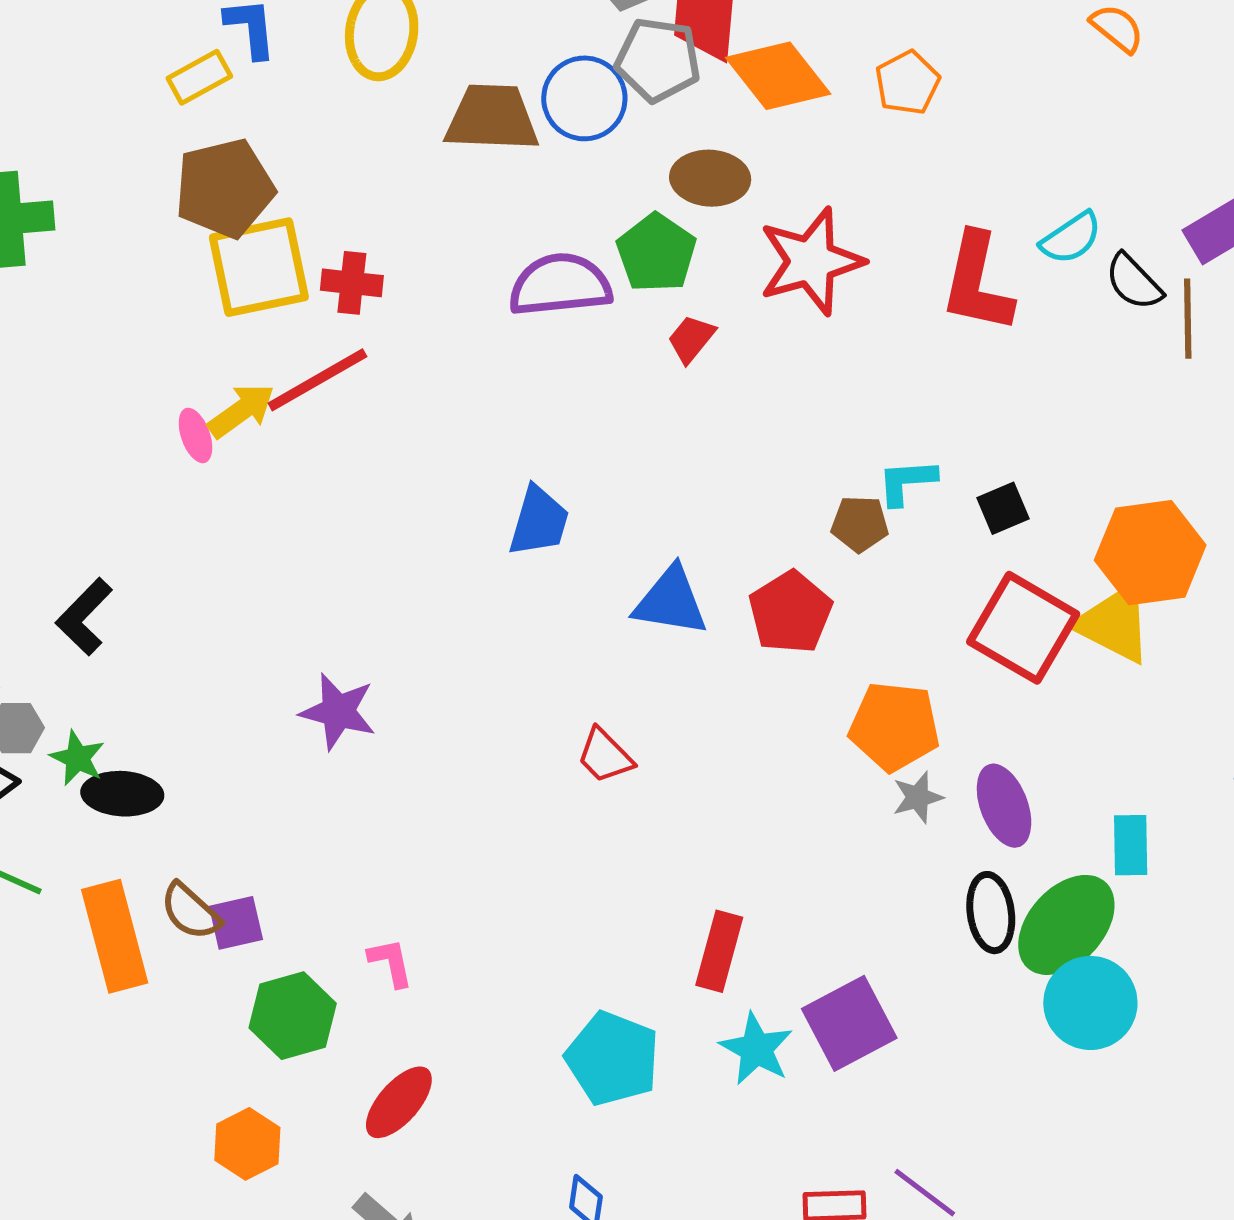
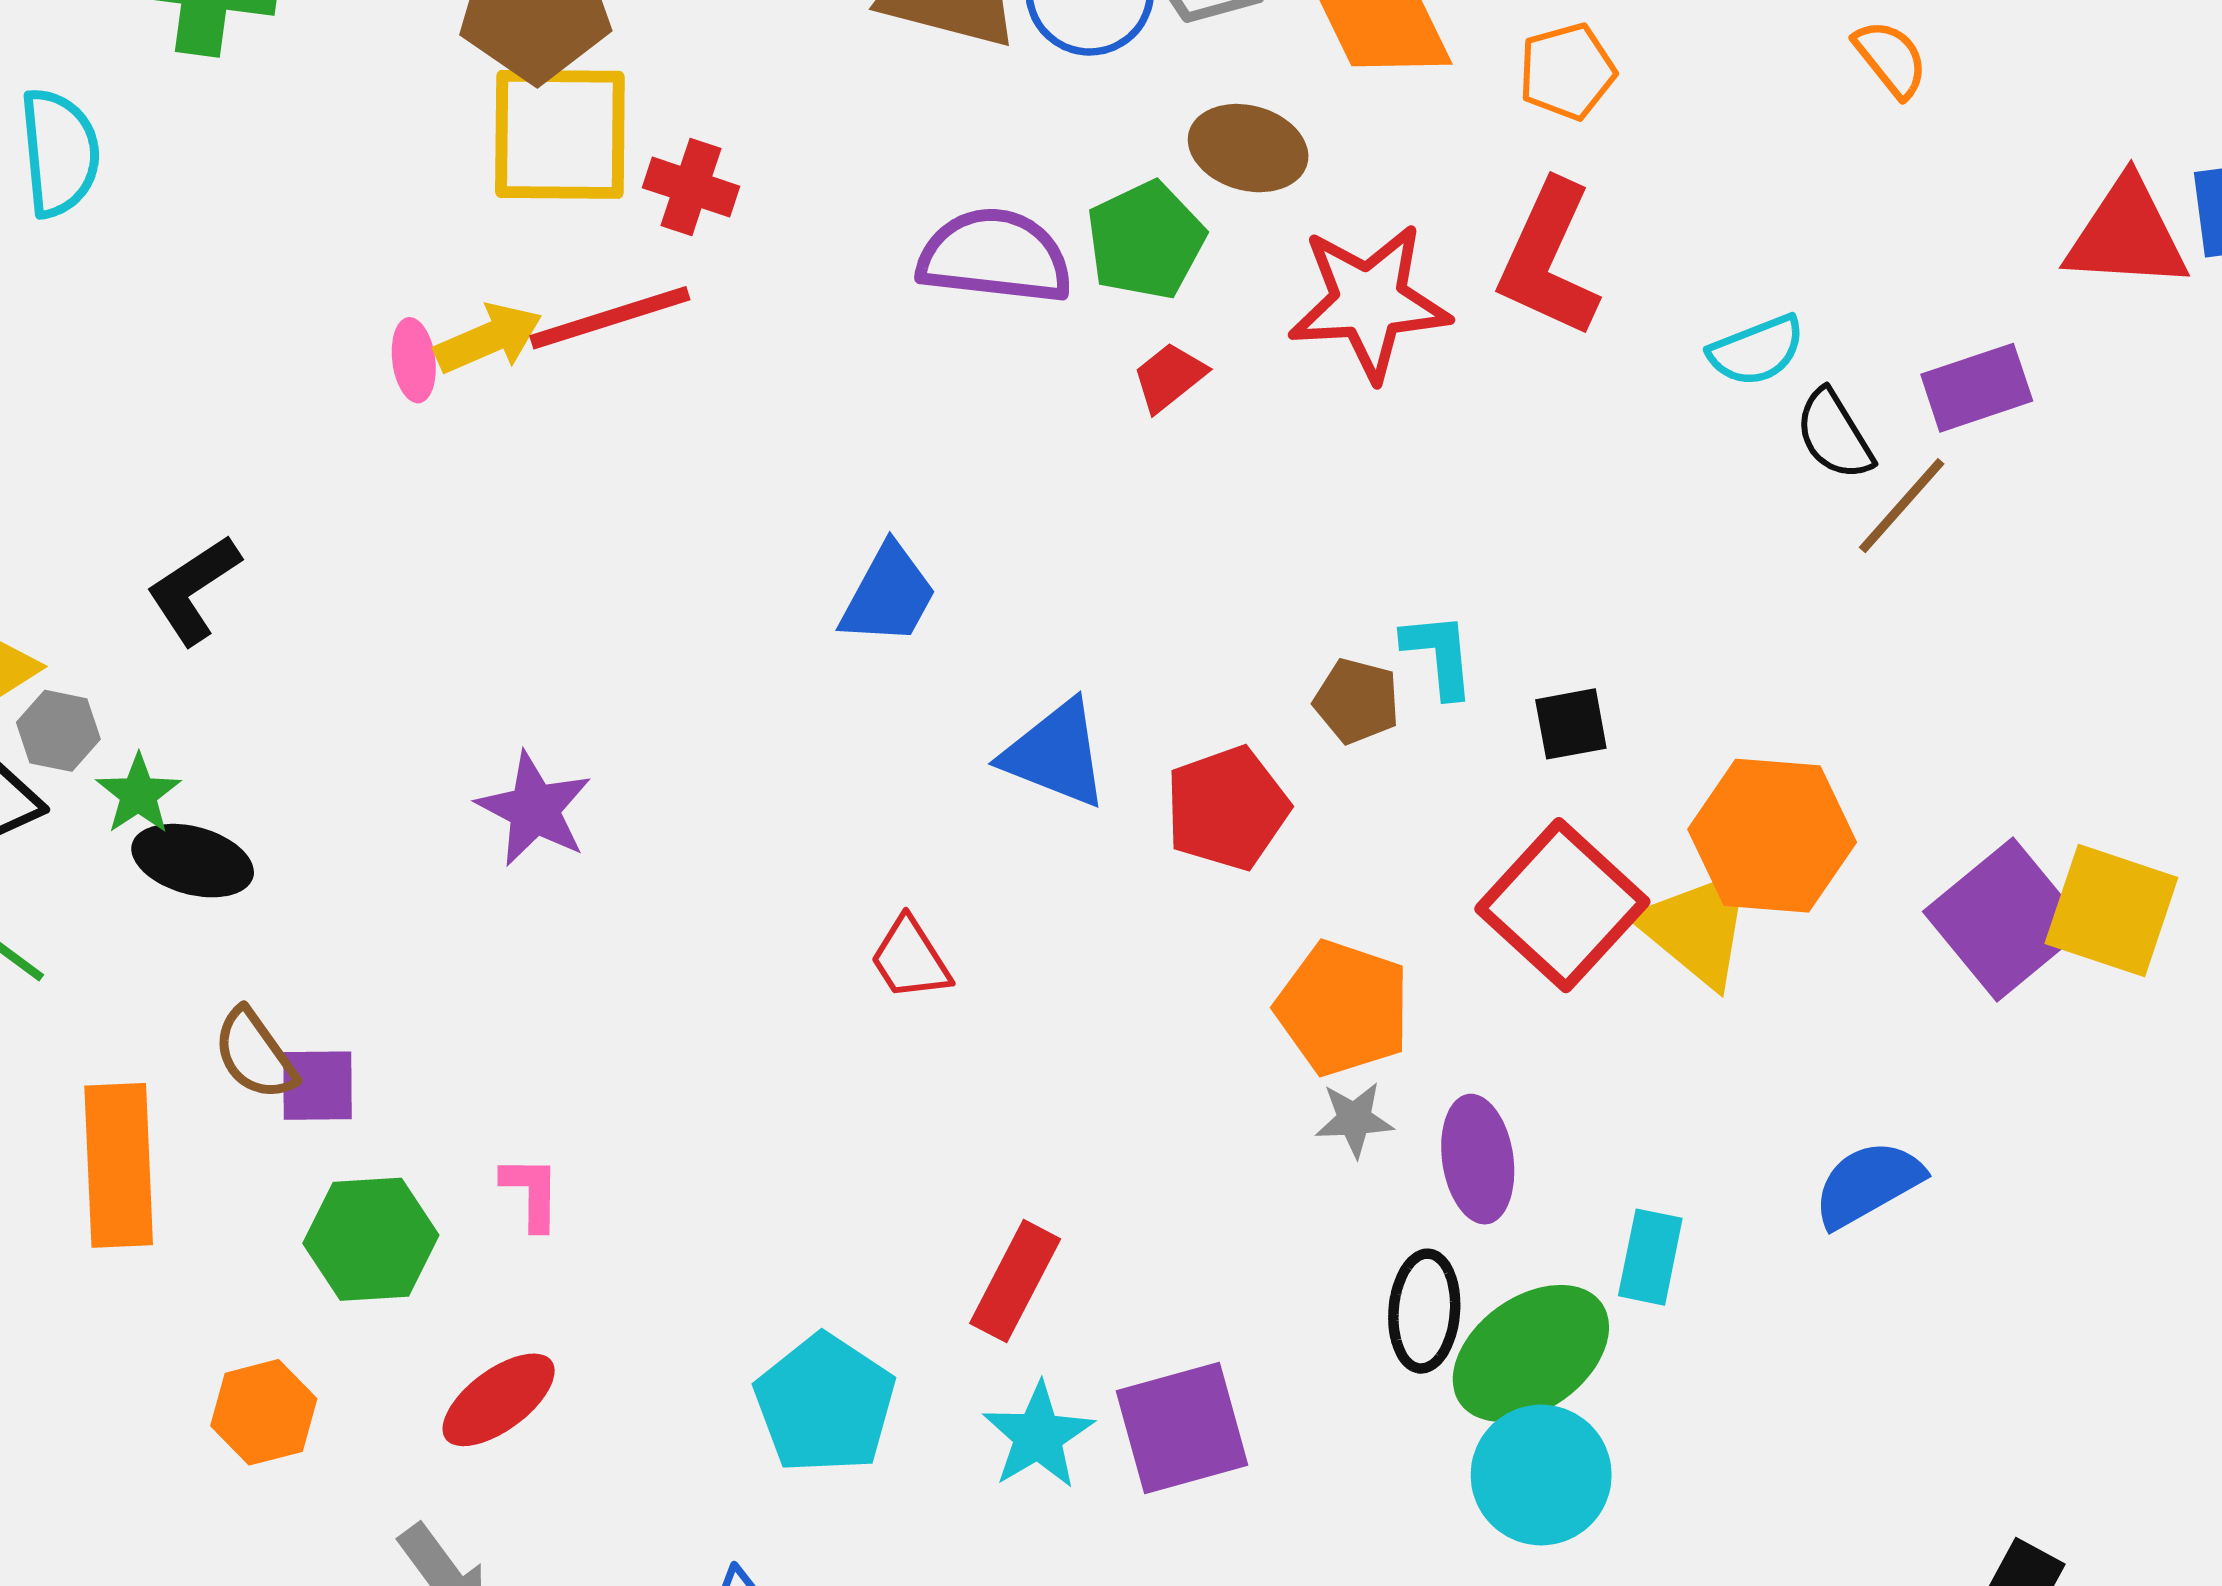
red L-shape: (977, 283) -> (1549, 259), moved
brown line: (1188, 319) -> (1902, 506), turned 30
cyan L-shape: (907, 482) -> (1439, 655), turned 76
orange rectangle: (115, 936) -> (119, 1165), moved

